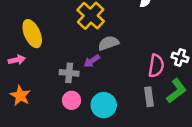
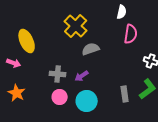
pink arrow: (17, 60) -> (14, 63), turned 32
purple arrow: (92, 61) -> (82, 76), moved
pink semicircle: (156, 66) -> (131, 34), moved

